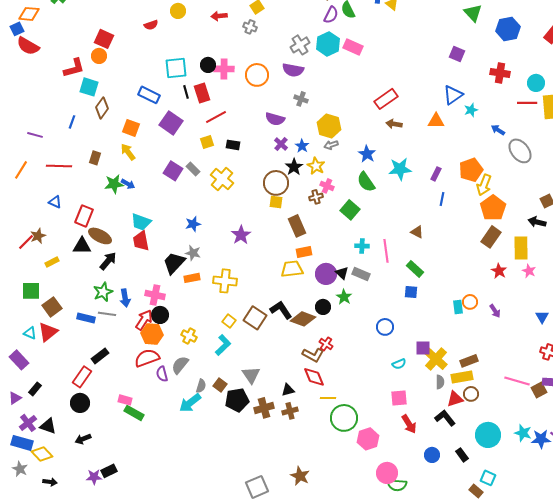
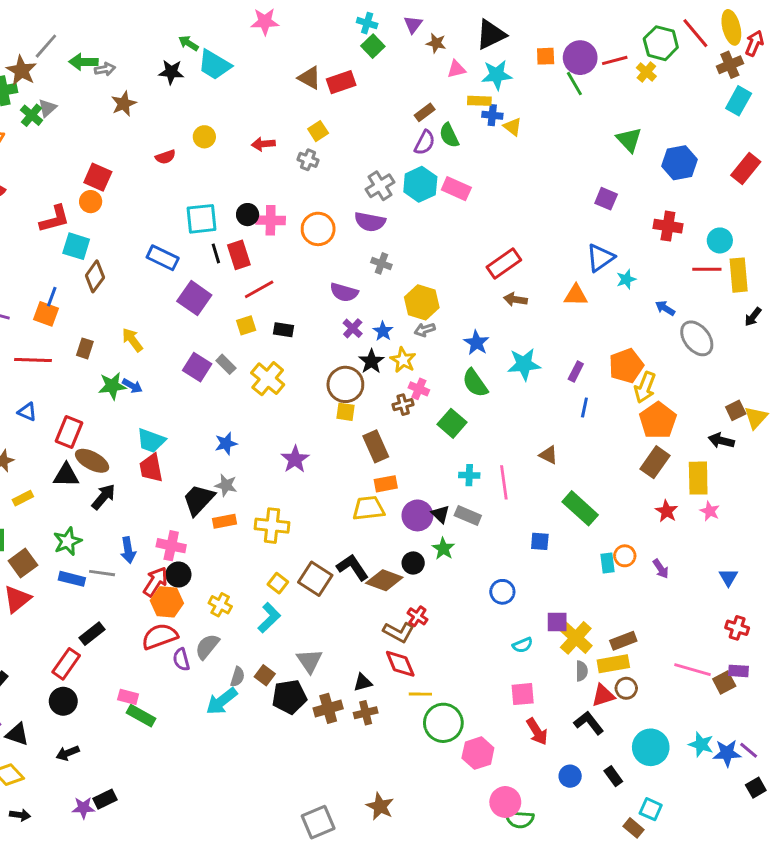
orange square: (131, 128) -> (46, 314), moved
green rectangle: (415, 269) -> (580, 508), moved, size x1.4
green star: (103, 292) -> (68, 541), moved

